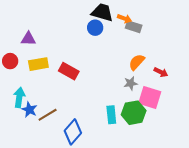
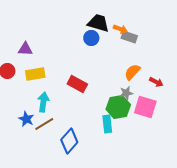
red rectangle: (69, 71) -> (77, 84), moved
cyan arrow: (19, 97) -> (43, 102), moved
green hexagon: (134, 113) -> (118, 107), moved

